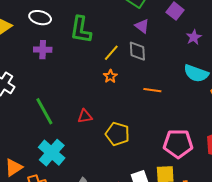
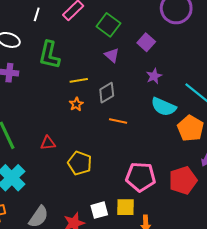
purple star: (194, 37) -> (154, 76), moved
gray diamond: (137, 51) -> (107, 93), moved, turned 60
yellow line: (111, 53) -> (79, 80), turned 36

